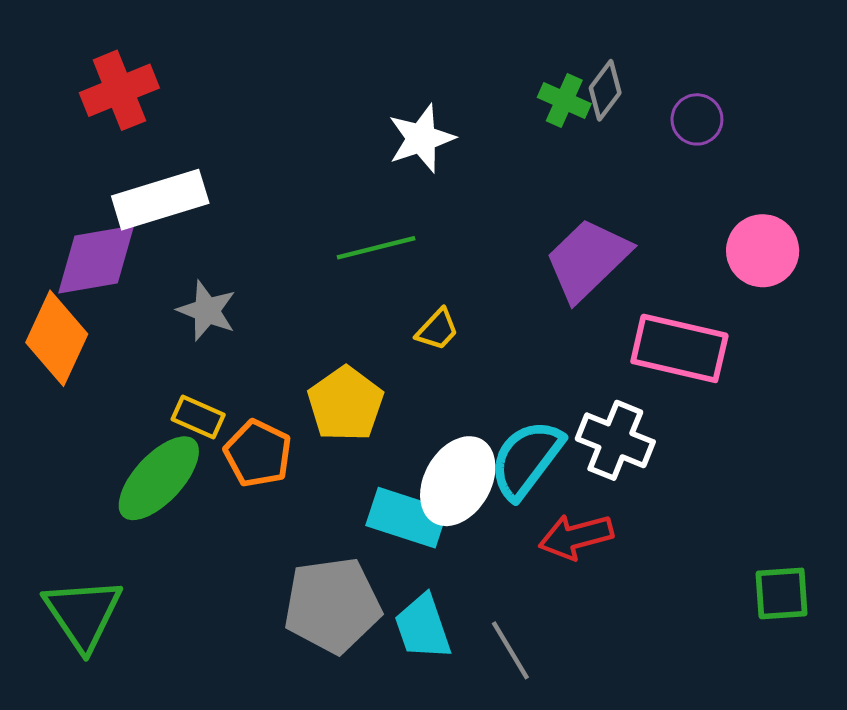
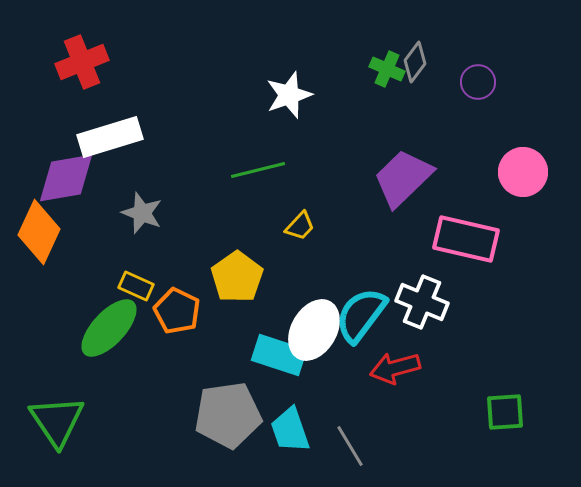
green square: (782, 593) -> (505, 412), moved

